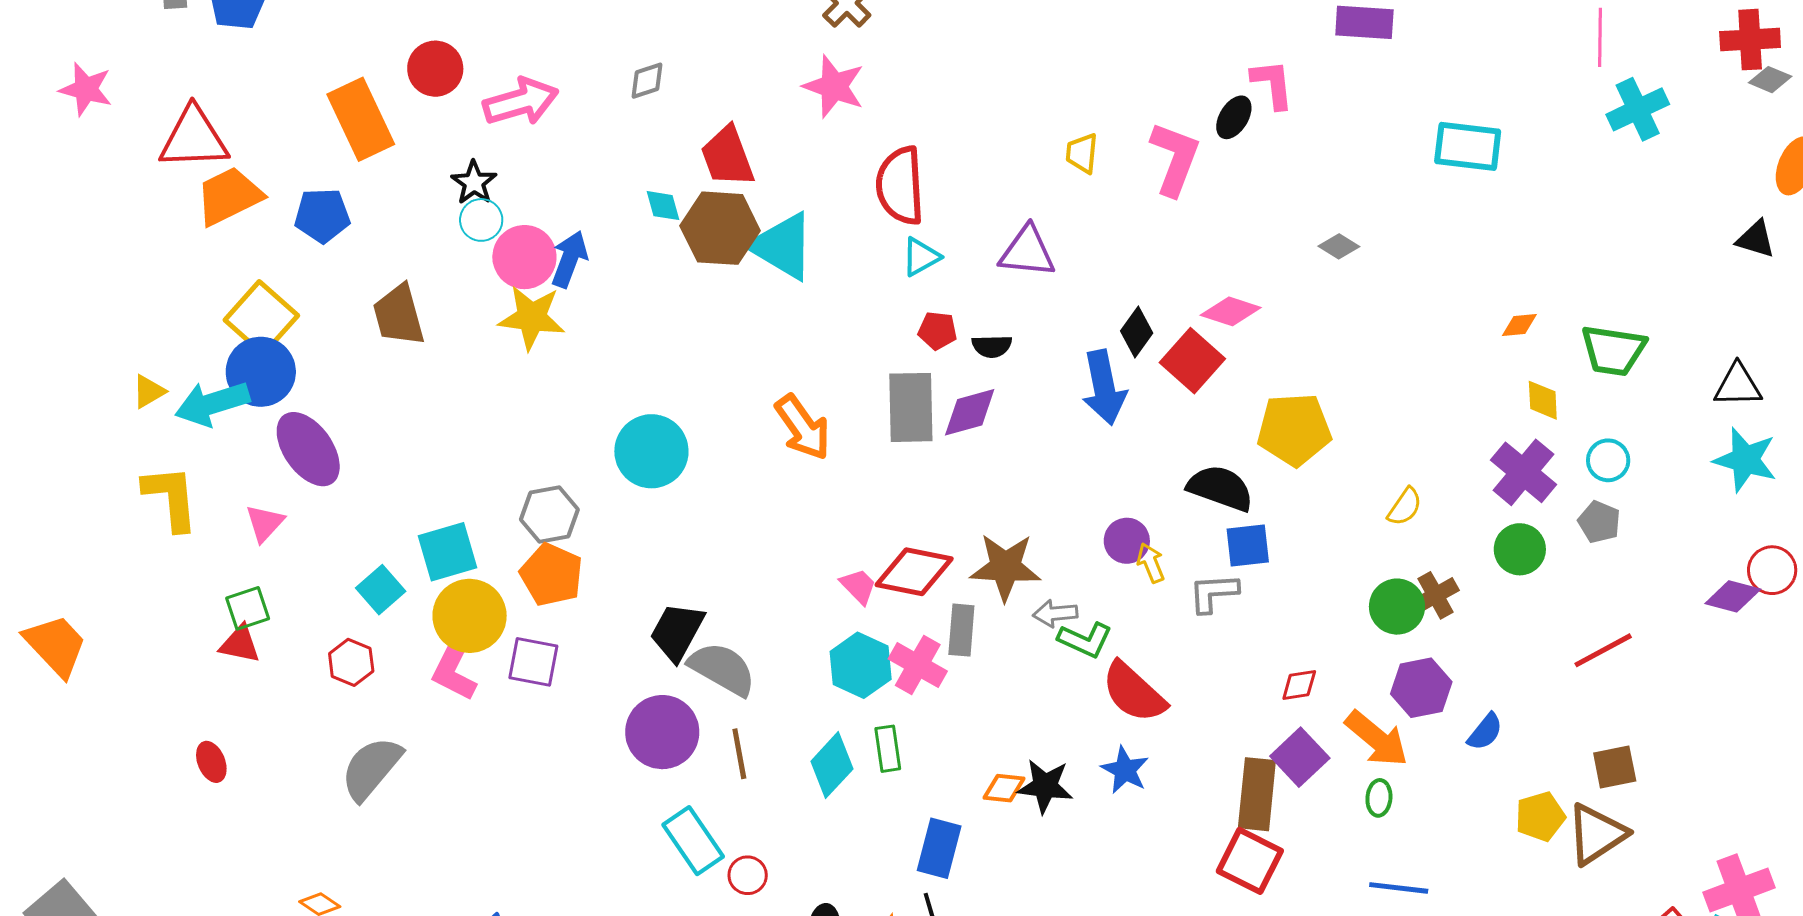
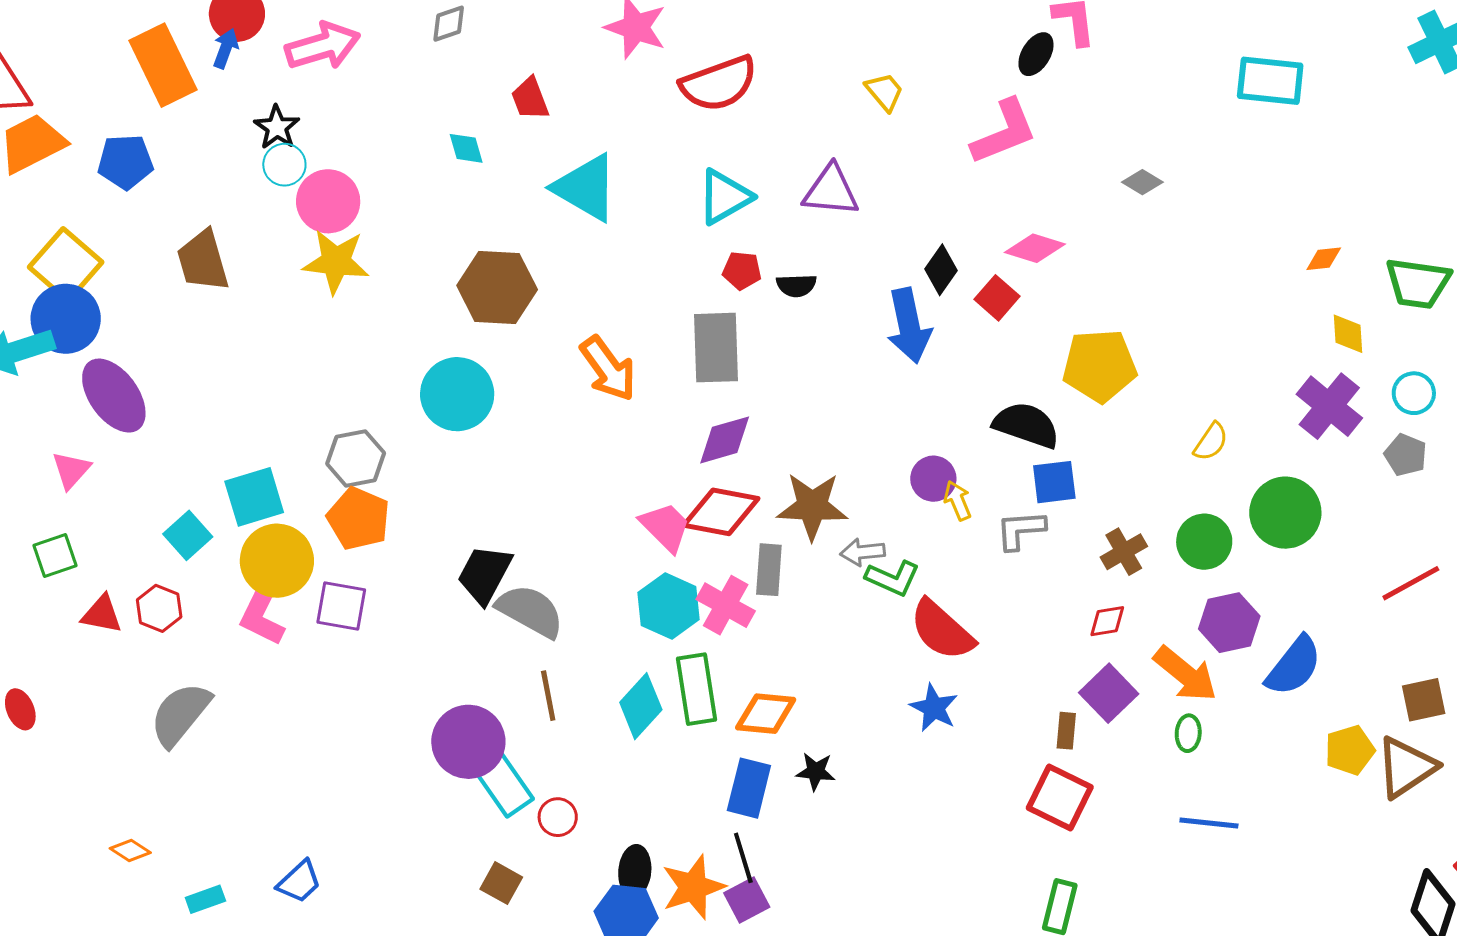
yellow trapezoid: (1082, 153) -> (885, 92), turned 135
red trapezoid: (727, 157) -> (530, 99), size x0.7
pink L-shape: (1175, 159) -> (1004, 132), moved, turned 48
red semicircle: (900, 186) -> (719, 84), moved, turned -106
brown hexagon: (720, 228) -> (497, 288), moved
cyan triangle: (921, 257) -> (725, 197), size x1.4
blue arrow: (569, 259) -> (226, 48), moved, size x0.7
red square: (1192, 361) -> (997, 298), size x0.7
purple diamond: (970, 412) -> (725, 440), moved
green circle: (1520, 549) -> (1285, 513), moved, size x1.4
pink trapezoid: (858, 586) -> (665, 527), size x1.4
brown cross: (1436, 595) -> (1124, 552), moved
red triangle: (240, 644) -> (102, 614), moved
purple circle: (662, 732) -> (468, 742), moved
blue semicircle: (1485, 732) -> (1294, 666), size x1.6
green rectangle: (888, 749) -> (696, 689), size x1.5
black star: (1045, 786) -> (816, 772), moved, size x0.7
orange diamond: (1004, 788) -> (766, 714), moved, size x1.4
brown rectangle: (1257, 794) -> (1066, 731), size x0.5

